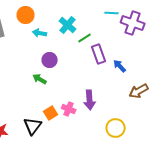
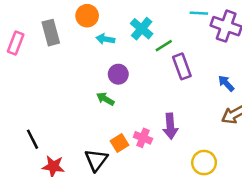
blue arrow: (120, 66) -> (226, 83), moved

